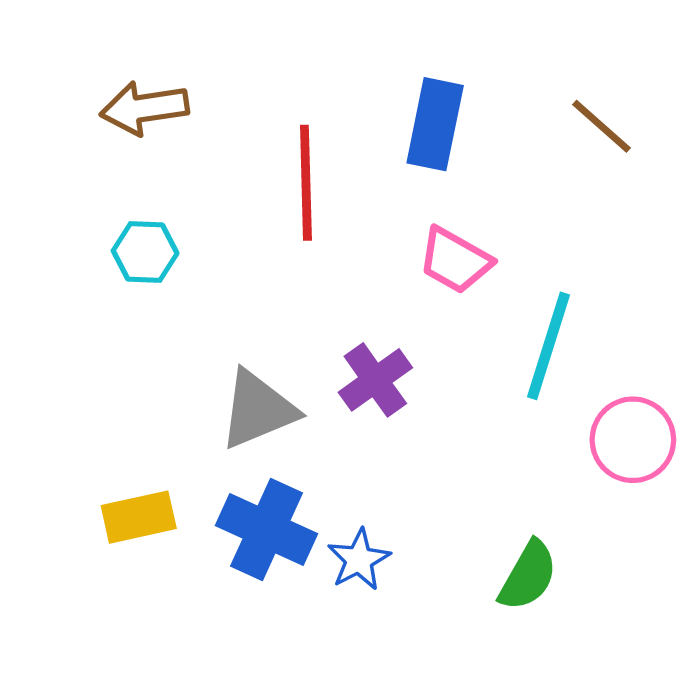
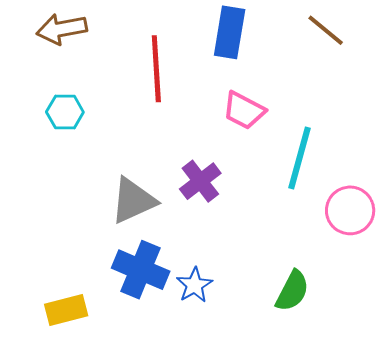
yellow rectangle: (139, 517) -> (66, 310), moved

